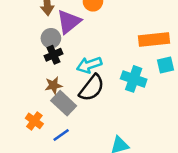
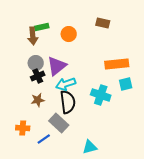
purple triangle: (69, 22) -> (57, 66), moved
black semicircle: (92, 88) -> (68, 102), turned -45
gray rectangle: (64, 103) -> (59, 123), moved
orange cross: (34, 121) -> (23, 128), turned -32

